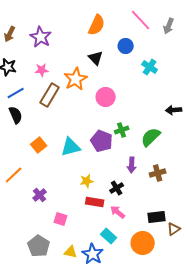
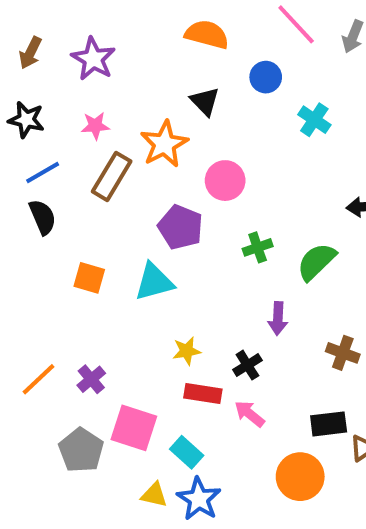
orange semicircle: (97, 25) -> (207, 34), turned -100
purple pentagon: (102, 141) -> (181, 227), moved
orange square: (39, 145) -> (89, 278), turned -35
brown cross: (158, 173) -> (343, 353), moved, turned 35
orange line: (14, 175) -> (39, 379), moved
pink square: (61, 219) -> (134, 428), size x1.6
cyan rectangle: (109, 236) -> (187, 452), moved
gray pentagon: (39, 246) -> (81, 450), moved

